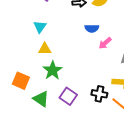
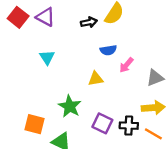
yellow triangle: (45, 49) -> (96, 79), moved
purple square: (68, 96) -> (102, 123), moved

